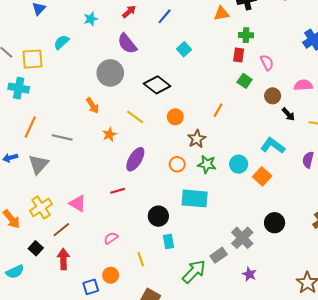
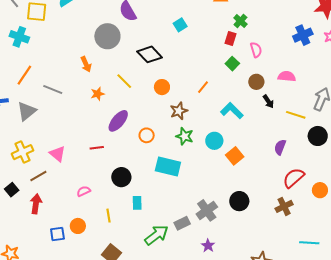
green cross: (246, 35) -> (240, 21), turned 32
cyan L-shape: (273, 146) -> (232, 111), moved
orange circle: (177, 164) -> (147, 135), moved
black circle: (158, 216) -> (121, 177), moved

